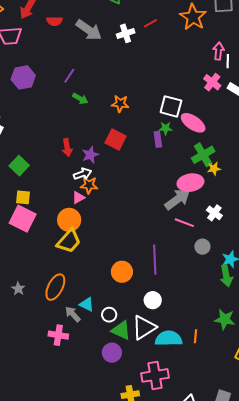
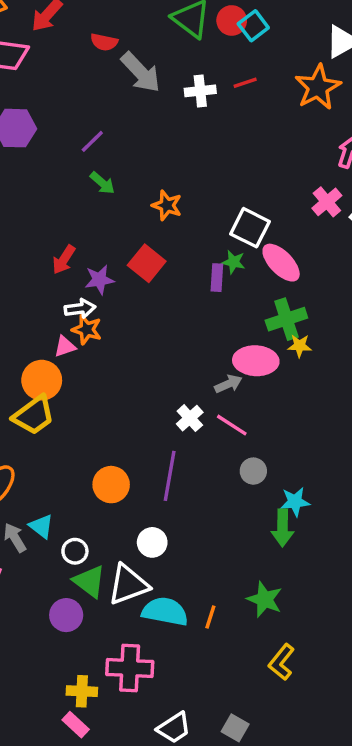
red semicircle: (54, 21) -> (104, 42), moved
red arrow: (67, 148) -> (64, 260), turned 30
gray arrow: (177, 199) -> (228, 384), size x0.6
white cross: (214, 213) -> (190, 418), moved

